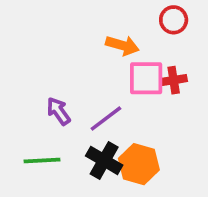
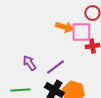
pink square: (146, 78) -> (81, 32), moved

